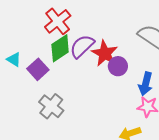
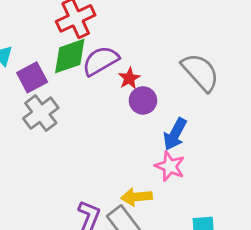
red star: (105, 53) -> (129, 78), size x0.6
gray cross: (51, 106) -> (41, 113), moved

